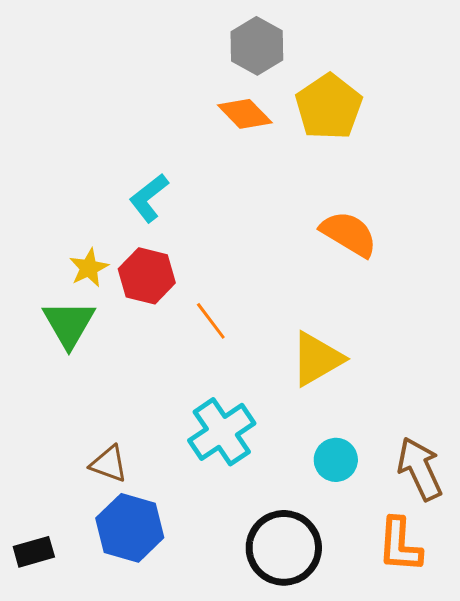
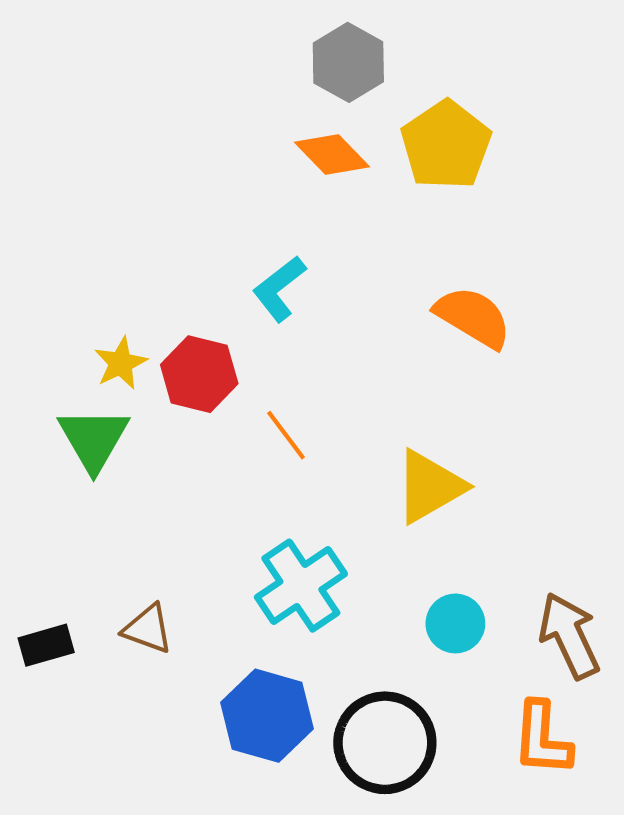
cyan L-shape: (149, 198) -> (279, 289), moved
blue hexagon: (130, 528) -> (267, 716), moved
black rectangle: (34, 552) -> (46, 645), moved

